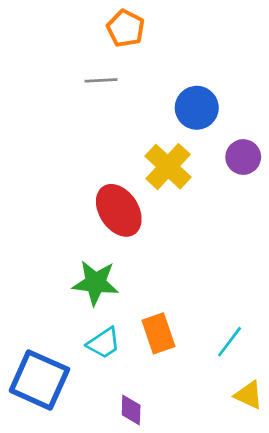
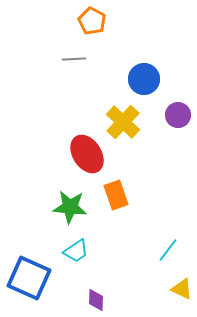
orange rectangle: (158, 333) -> (116, 195), moved

